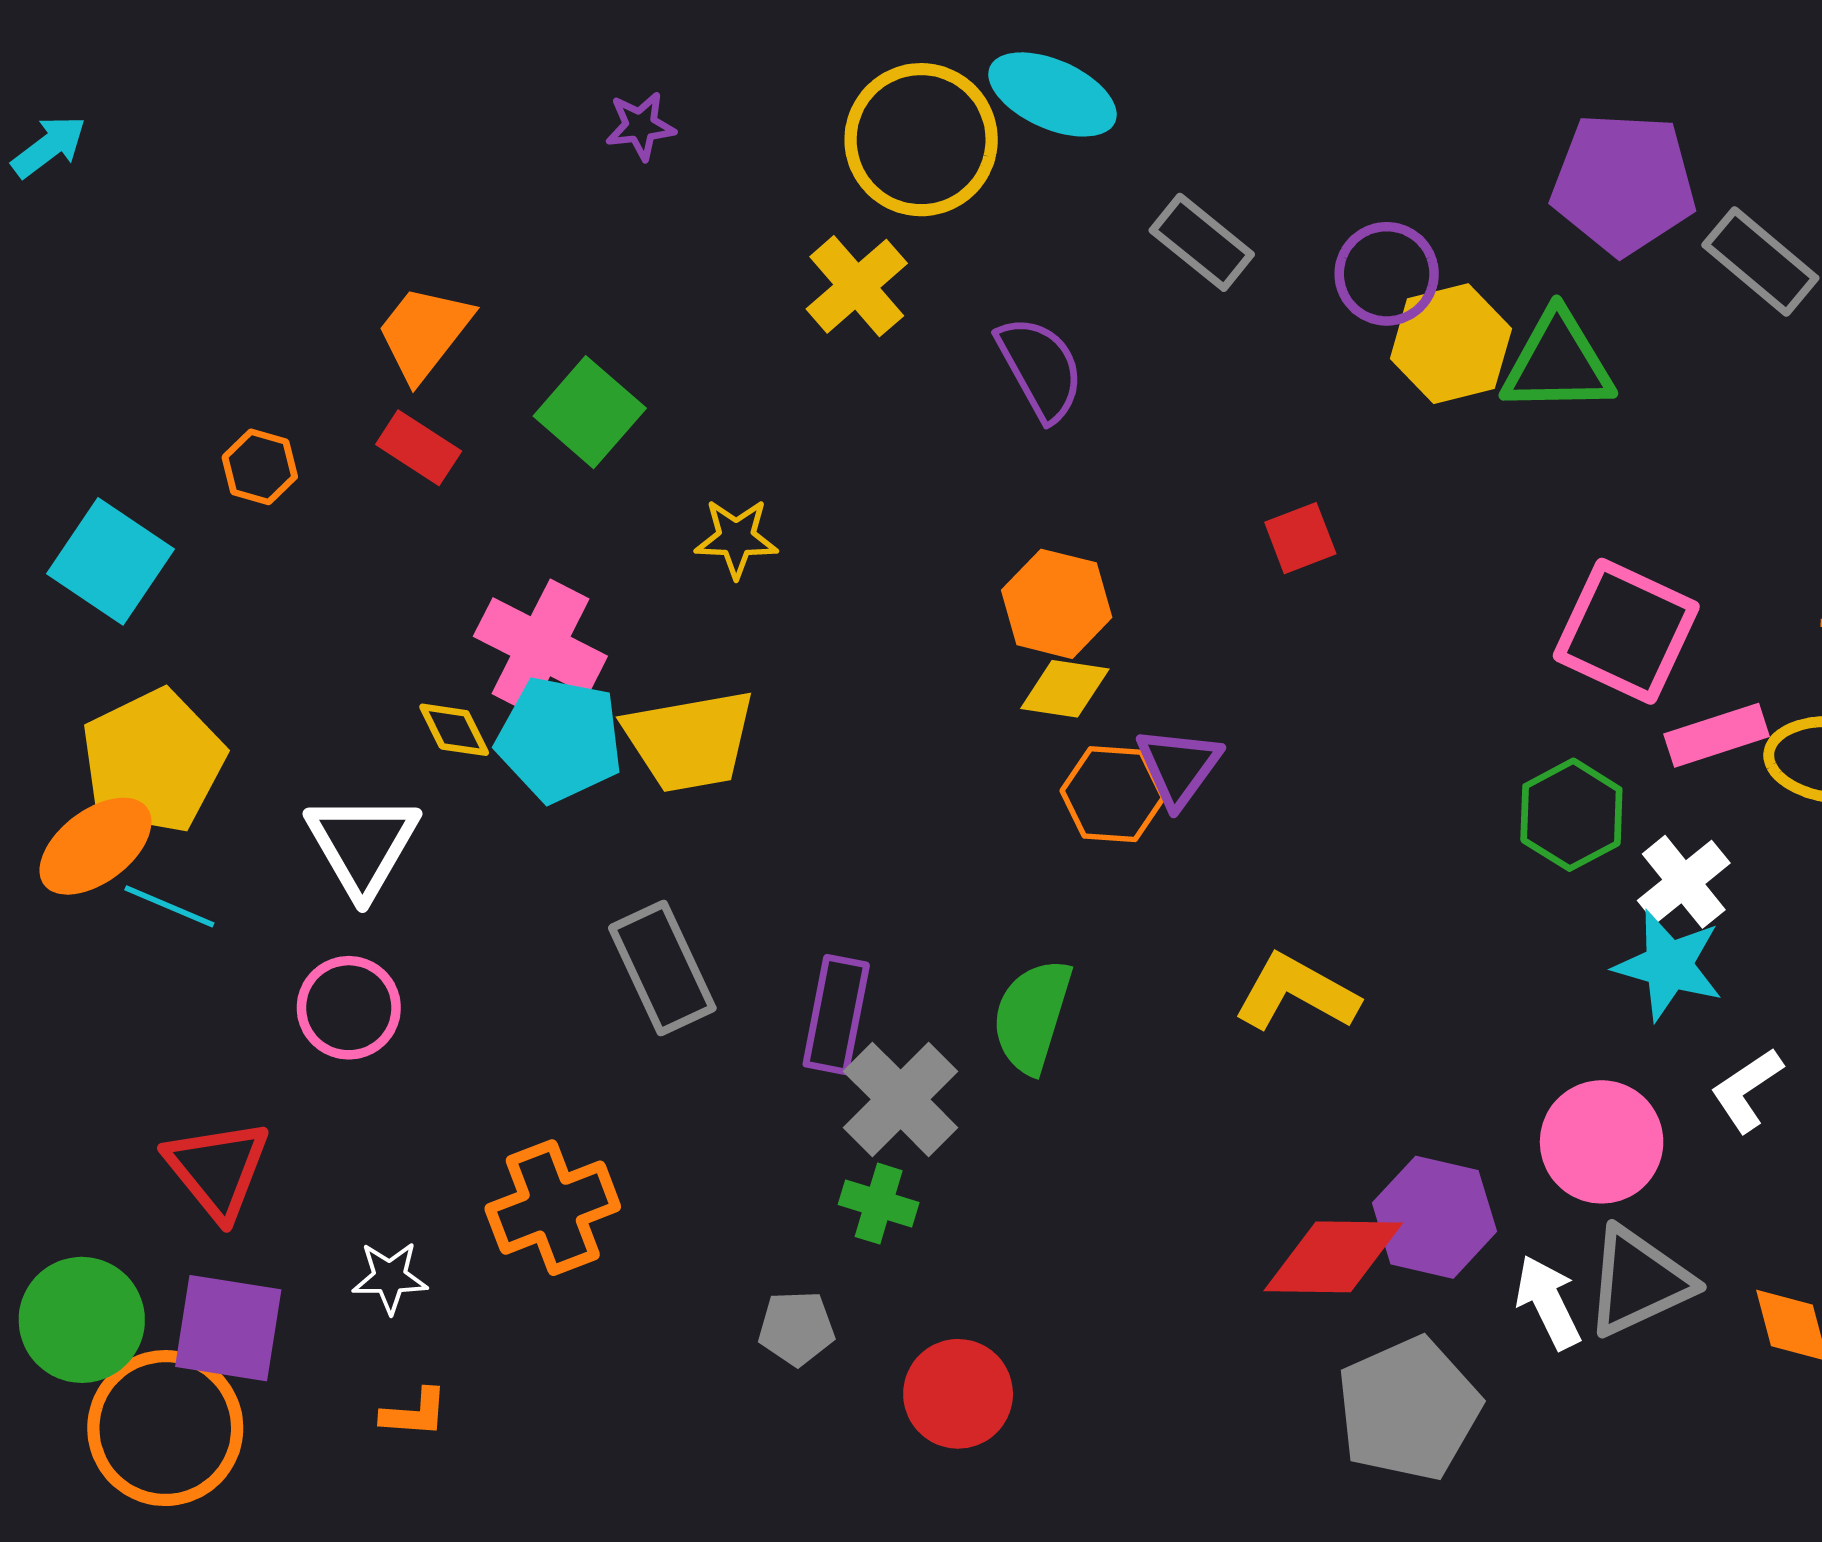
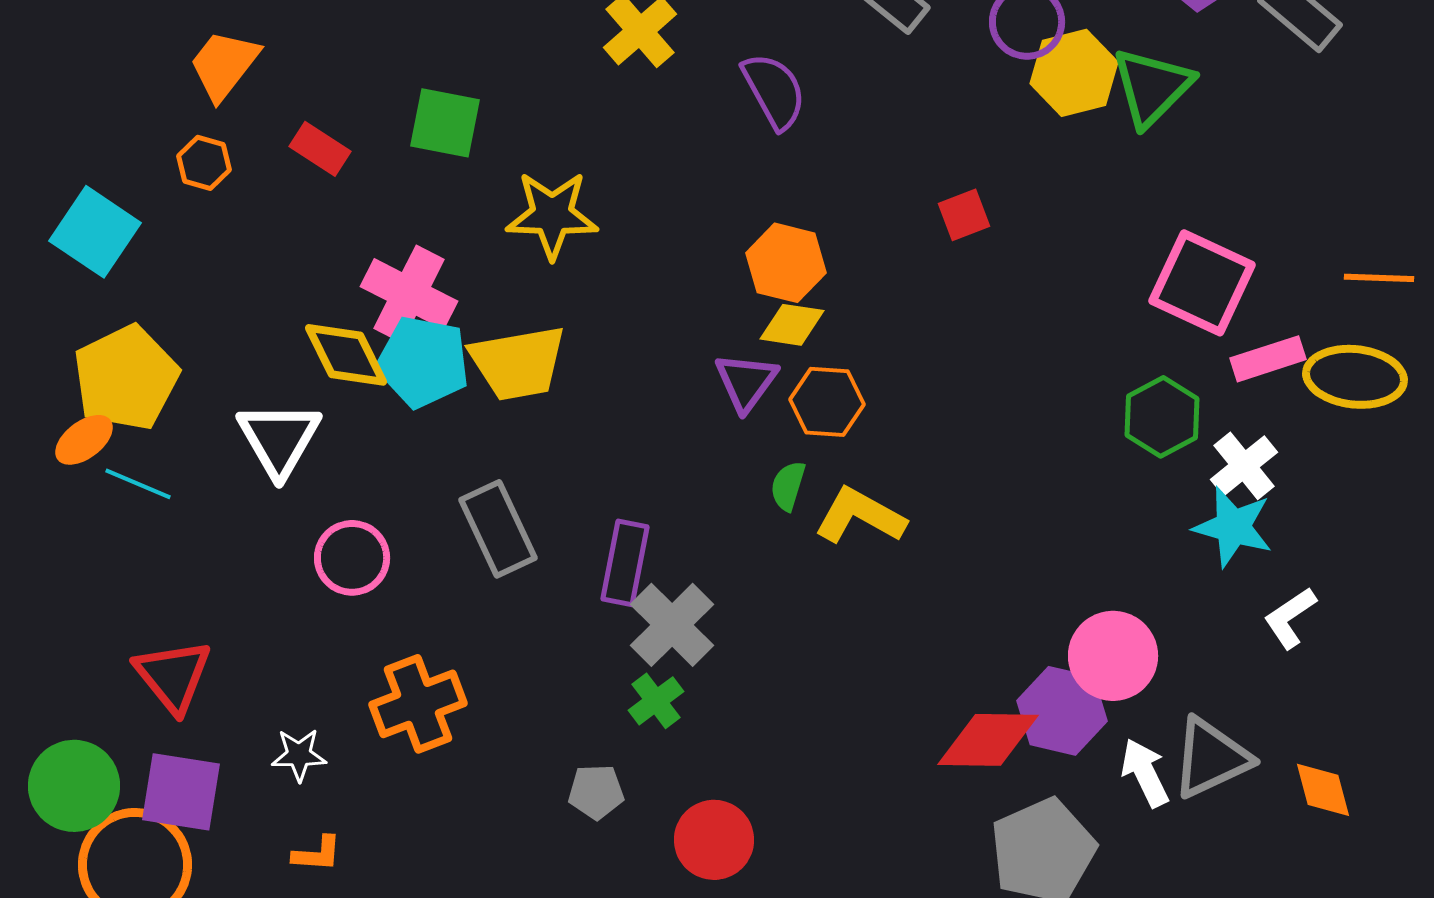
orange trapezoid: (424, 333) -> (224, 65), moved
green triangle: (1558, 363) -> (1152, 87), turned -44
green square: (590, 412) -> (445, 123), turned -30
yellow star: (736, 538) -> (552, 215), size x1.5
yellow diamond: (454, 730) -> (346, 355), size x1.6
purple triangle: (1178, 767) -> (746, 382), moved
orange ellipse: (95, 846) -> (84, 440), size x0.7
yellow L-shape: (1296, 993) -> (860, 516), moved
pink circle: (349, 1008) -> (352, 558), moved
green semicircle: (1032, 1016) -> (788, 486), moved, size x0.6
pink circle: (1602, 1142) -> (1113, 656), moved
green cross: (879, 1204) -> (656, 701), turned 36

